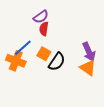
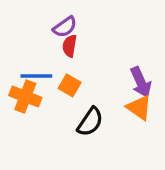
blue line: (23, 48) -> (36, 76), turned 42
black semicircle: (57, 62) -> (90, 122), moved

